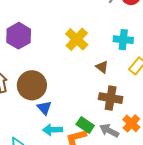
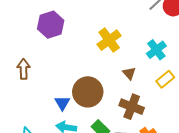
cyan cross: (123, 40) -> (156, 50), turned 36
brown circle: (32, 85) -> (88, 92), moved

